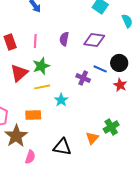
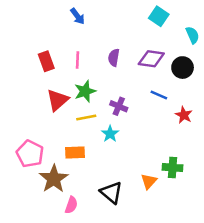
black circle: (119, 63) -> (183, 68), moved
purple cross: (83, 78) -> (119, 106), moved
green cross: (111, 127) -> (173, 168), turned 35
black triangle: (62, 147) -> (111, 193), turned 30

